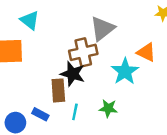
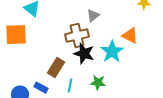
gray triangle: (102, 29) -> (93, 16), size x0.6
black star: (73, 74) -> (84, 54), moved
brown rectangle: (58, 90) -> (56, 68), turned 36

